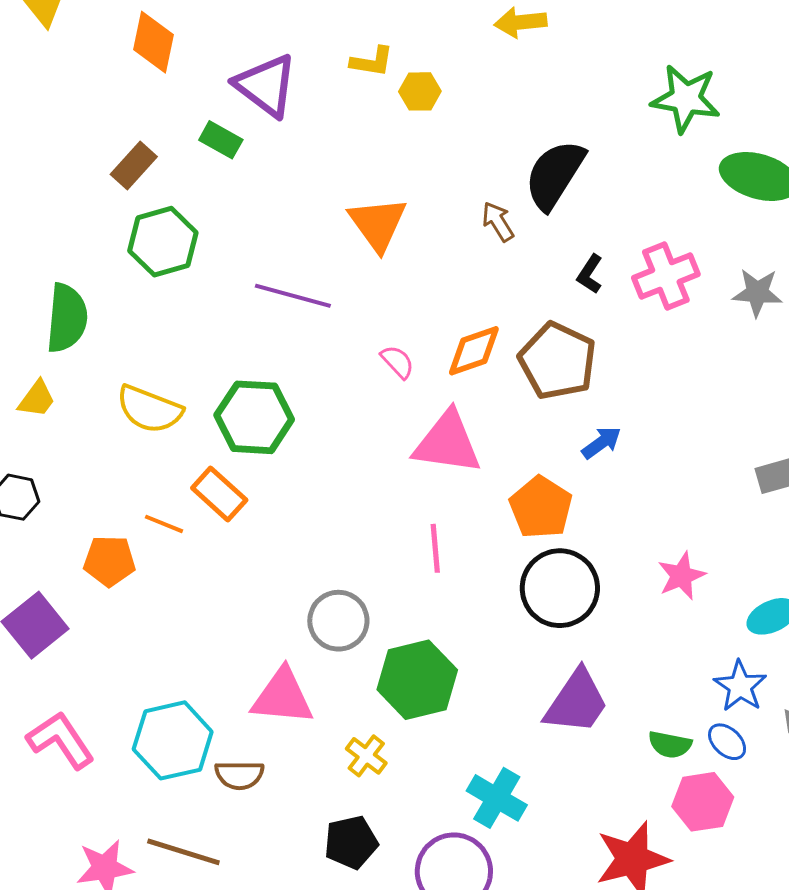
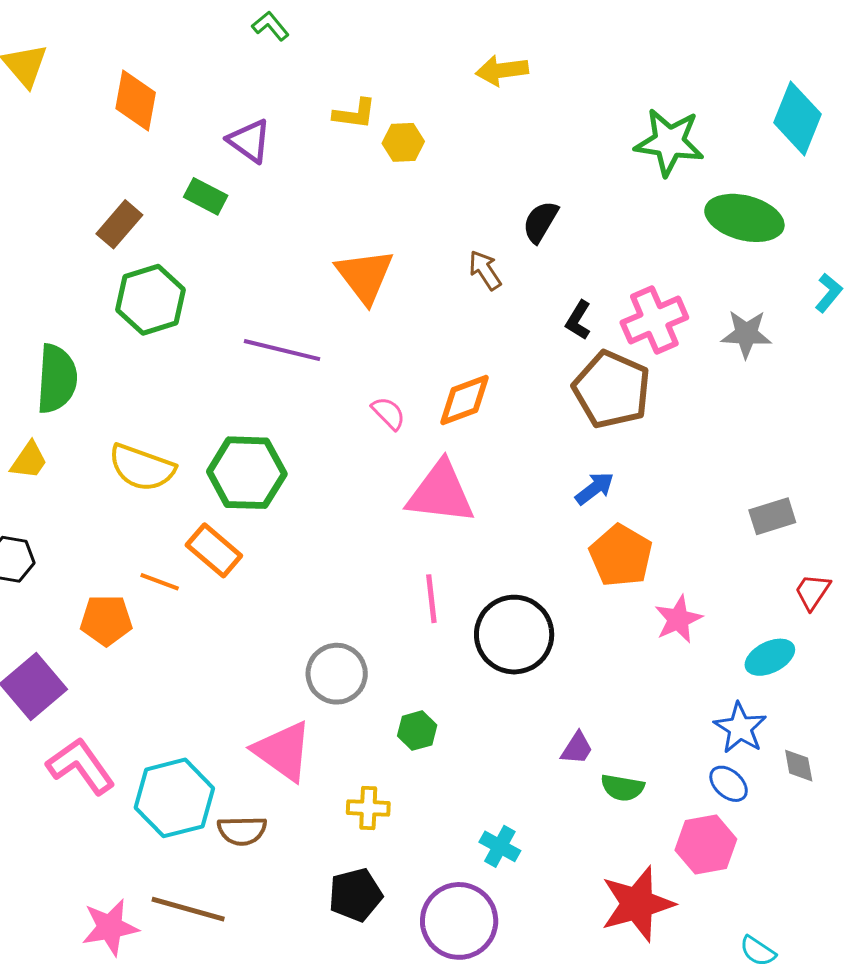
purple triangle: (266, 86) -> (249, 141), size x0.7
black semicircle: (555, 175) -> (540, 222), size x0.6
brown pentagon: (558, 361) -> (612, 390), moved
orange pentagon: (541, 507) -> (621, 556), moved
black circle: (560, 588) -> (514, 635), moved
green hexagon: (417, 680) -> (417, 731), size x0.5
pink triangle: (282, 697) -> (283, 751), turned 32
purple trapezoid: (576, 702) -> (577, 748), size x0.5
pink L-shape: (61, 740) -> (81, 766), moved
green semicircle: (670, 745) -> (622, 788), moved
yellow cross: (366, 756) -> (368, 808), turned -33
cyan cross: (497, 798) -> (500, 846), size x0.7

